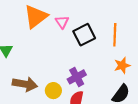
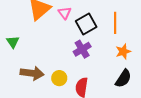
purple cross: (77, 77) -> (82, 49), moved

